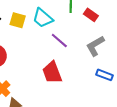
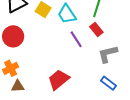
red rectangle: (91, 15) -> (96, 29), moved
red trapezoid: (52, 72) -> (59, 80), moved, turned 55

